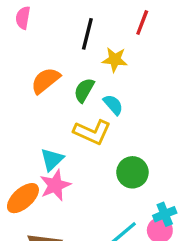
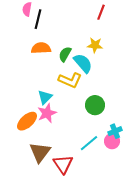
black line: (87, 34) -> (38, 19), moved
yellow star: (115, 60) -> (95, 45), moved
orange semicircle: (45, 81) -> (41, 48), turned 36
cyan semicircle: (113, 105) -> (83, 63), size x1.5

